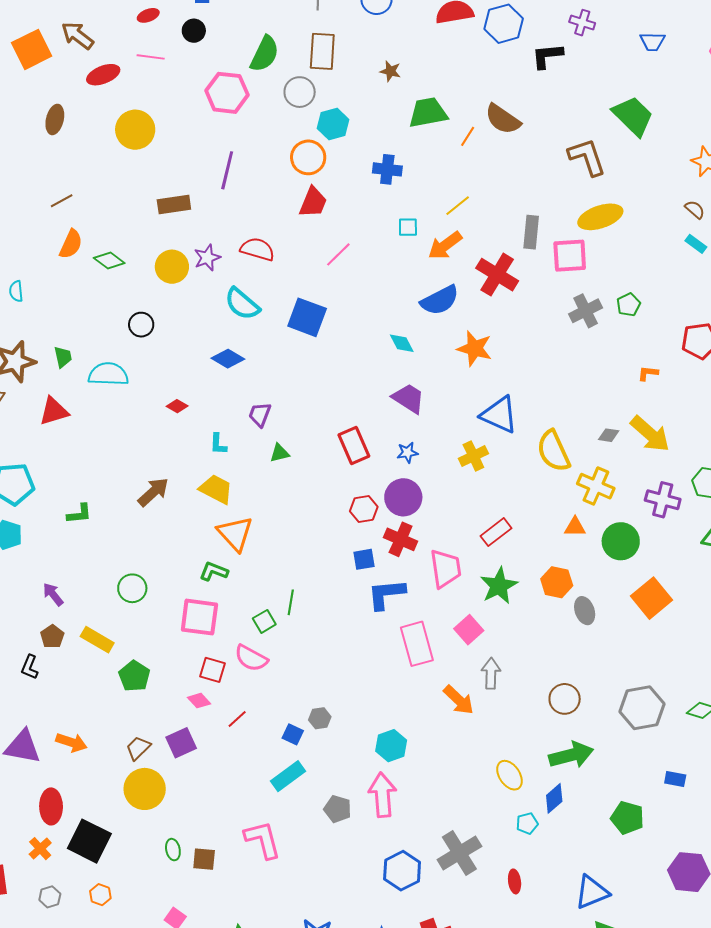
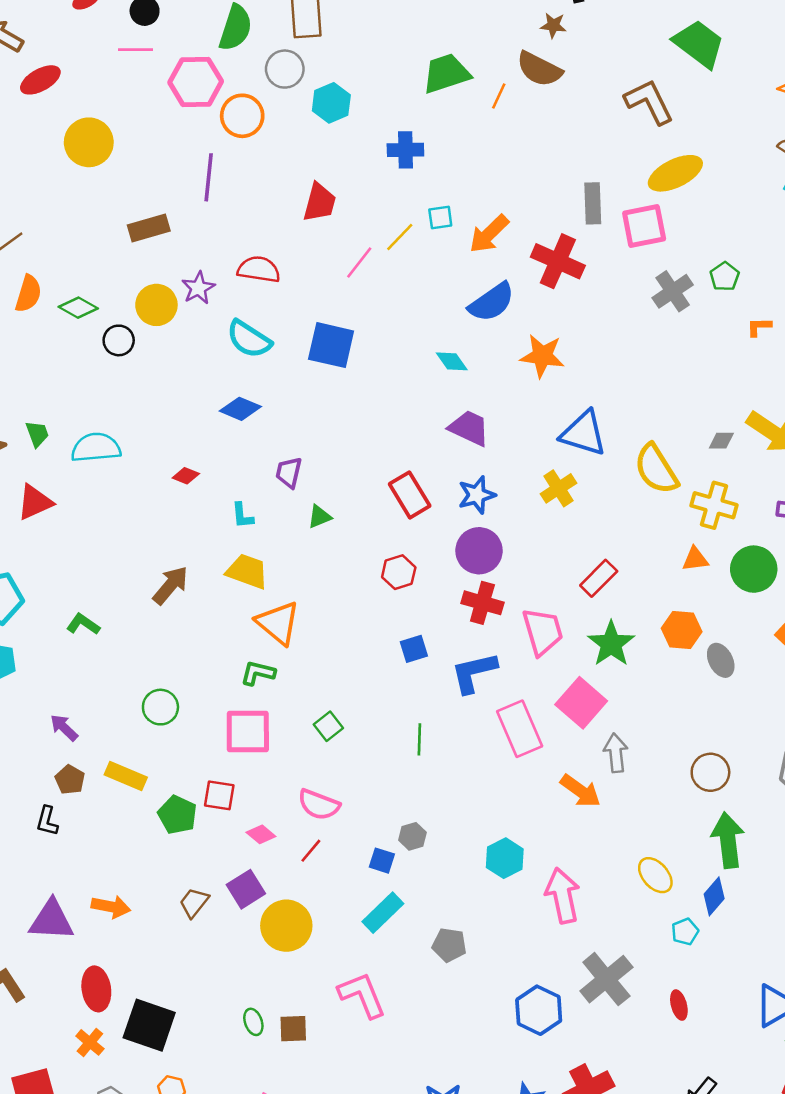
pink line: (151, 57) -> (135, 50), moved
brown star: (390, 71) -> (553, 25), moved
orange circle: (308, 157) -> (242, 116), moved
yellow line: (458, 206) -> (400, 237), moved
black circle: (141, 325) -> (119, 340), moved
orange L-shape: (648, 373) -> (759, 327), moved
blue star: (407, 453) -> (477, 495), size x1.4
red hexagon: (364, 509) -> (399, 572), moved
green L-shape: (79, 514) -> (83, 624), turned -132
blue square: (364, 559) -> (414, 649), moved
green line: (291, 602) -> (419, 739), moved
pink square: (469, 630) -> (581, 703), size x1.4
pink semicircle: (251, 658) -> (319, 805), moved
red square: (213, 670) -> (219, 795), moved
green arrow: (571, 755) -> (728, 840), turned -75
yellow circle: (145, 789) -> (286, 926), moved
pink arrow: (382, 795) -> (563, 896), moved

